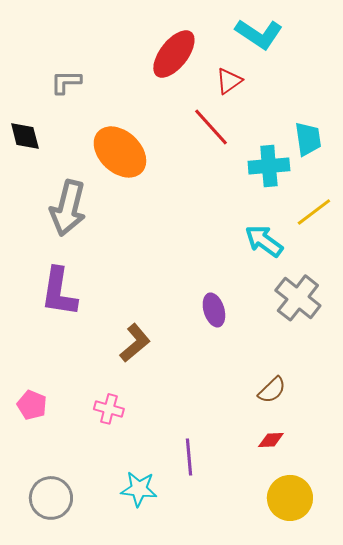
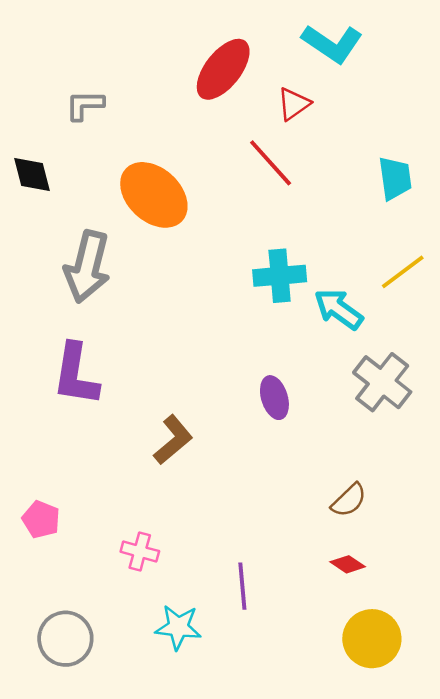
cyan cross: (269, 166) -> (280, 276), moved
pink cross: (109, 409) -> (140, 551), moved
red diamond: (271, 440) -> (348, 564), turned 36

